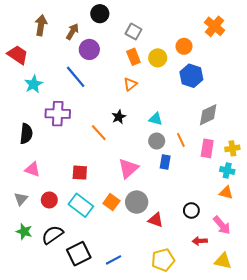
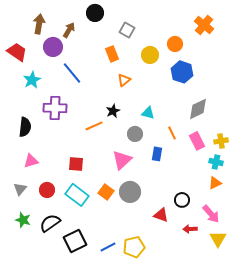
purple circle: (89, 49) -> (53, 47), moved
orange rectangle: (133, 57) -> (112, 54), moved
orange line: (99, 133) -> (94, 126), turned -72
gray circle: (157, 141) -> (135, 134), moved
pink rectangle: (207, 148) -> (197, 141), turned -36
pink triangle: (32, 169) -> (31, 161), turned -35
orange triangle: (226, 193) -> (215, 183), turned -40
red triangle: (156, 220) -> (161, 215), moved
yellow pentagon: (163, 260) -> (134, 247), moved
yellow triangle: (223, 261) -> (218, 239), moved, turned 48

